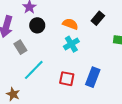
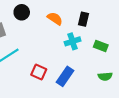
black rectangle: (98, 18) -> (84, 19), turned -40
cyan cross: (71, 44) -> (73, 41), moved

